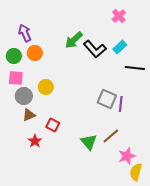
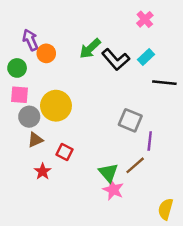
orange circle: (35, 53) -> (46, 53), moved
yellow circle: (46, 87) -> (56, 106), size x1.6
purple line: (121, 104) -> (150, 141), moved
pink star: (127, 156) -> (113, 190), moved, turned -30

